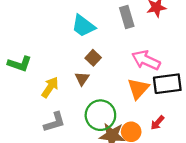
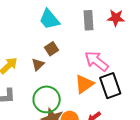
black rectangle: (167, 84) -> (110, 86), turned 65

